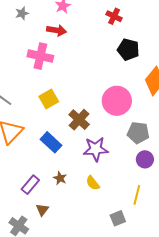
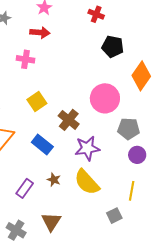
pink cross: (40, 56) -> (25, 59), size x0.7
yellow semicircle: (93, 183) -> (87, 182), size x1.8
brown triangle: (42, 210) -> (51, 222), moved, size x1.5

